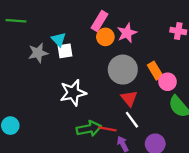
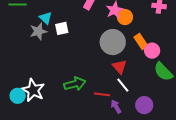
orange circle: (105, 37) -> (125, 17), moved
cyan triangle: (59, 40) -> (46, 18), moved
white star: (73, 93) -> (33, 90), moved, turned -30
green arrow: (89, 129) -> (75, 84), moved

